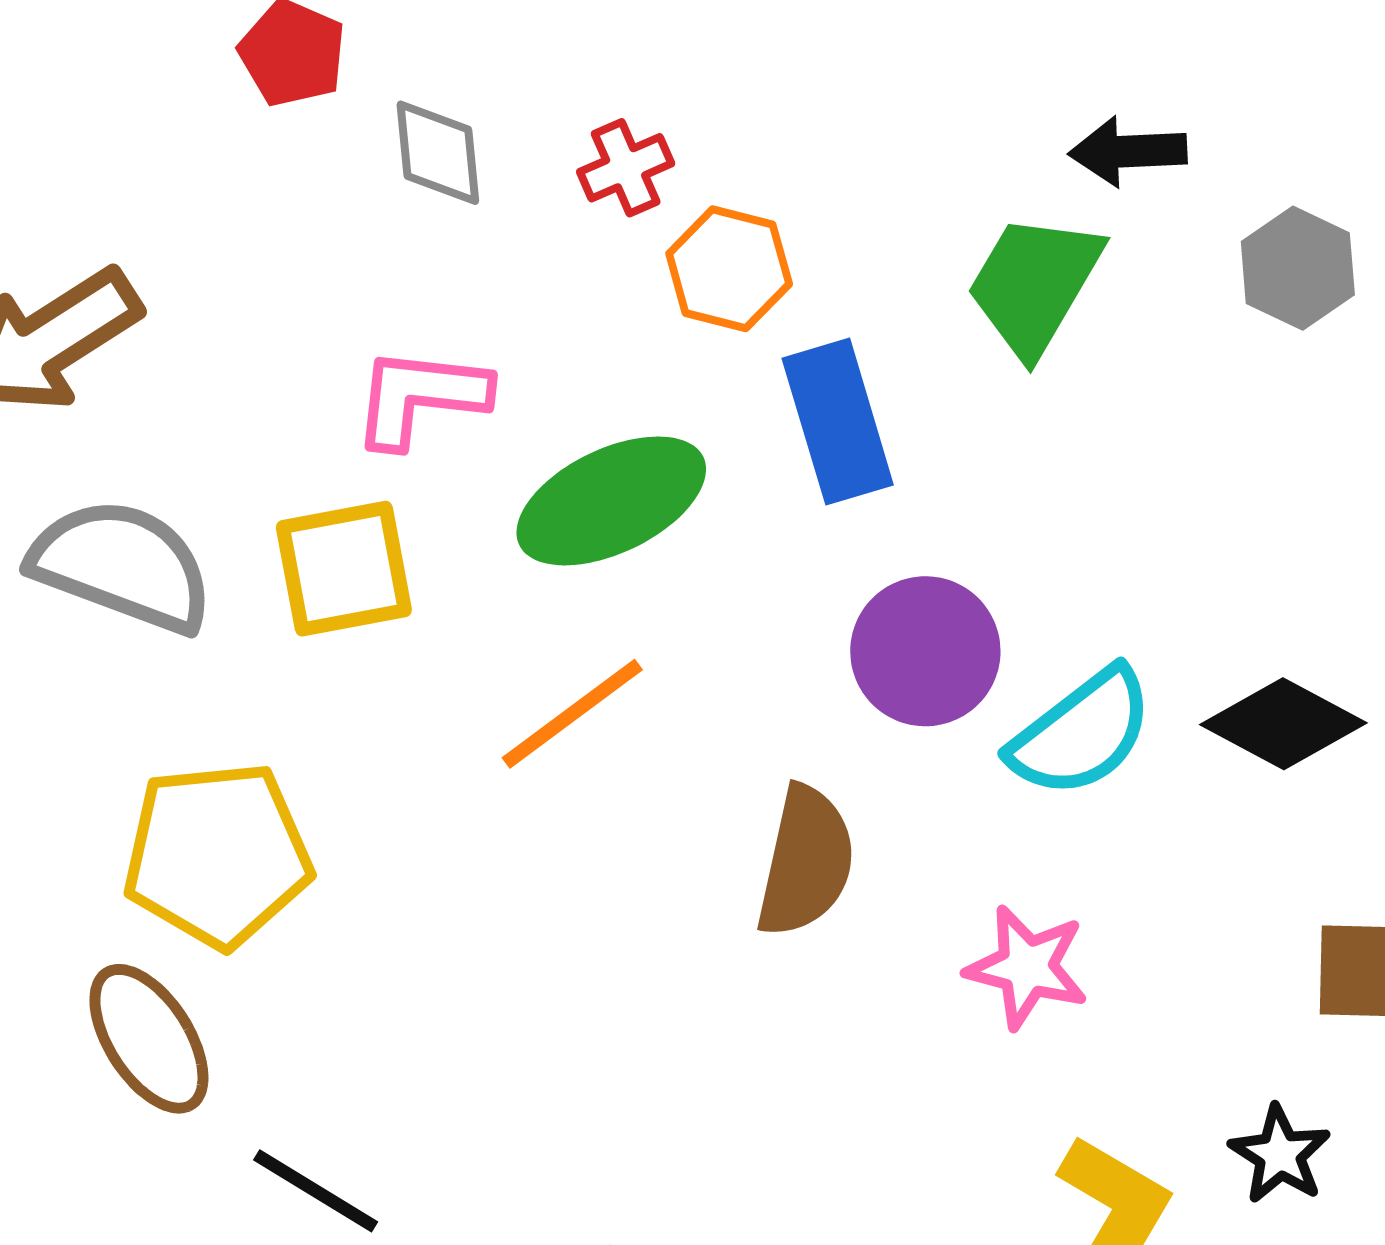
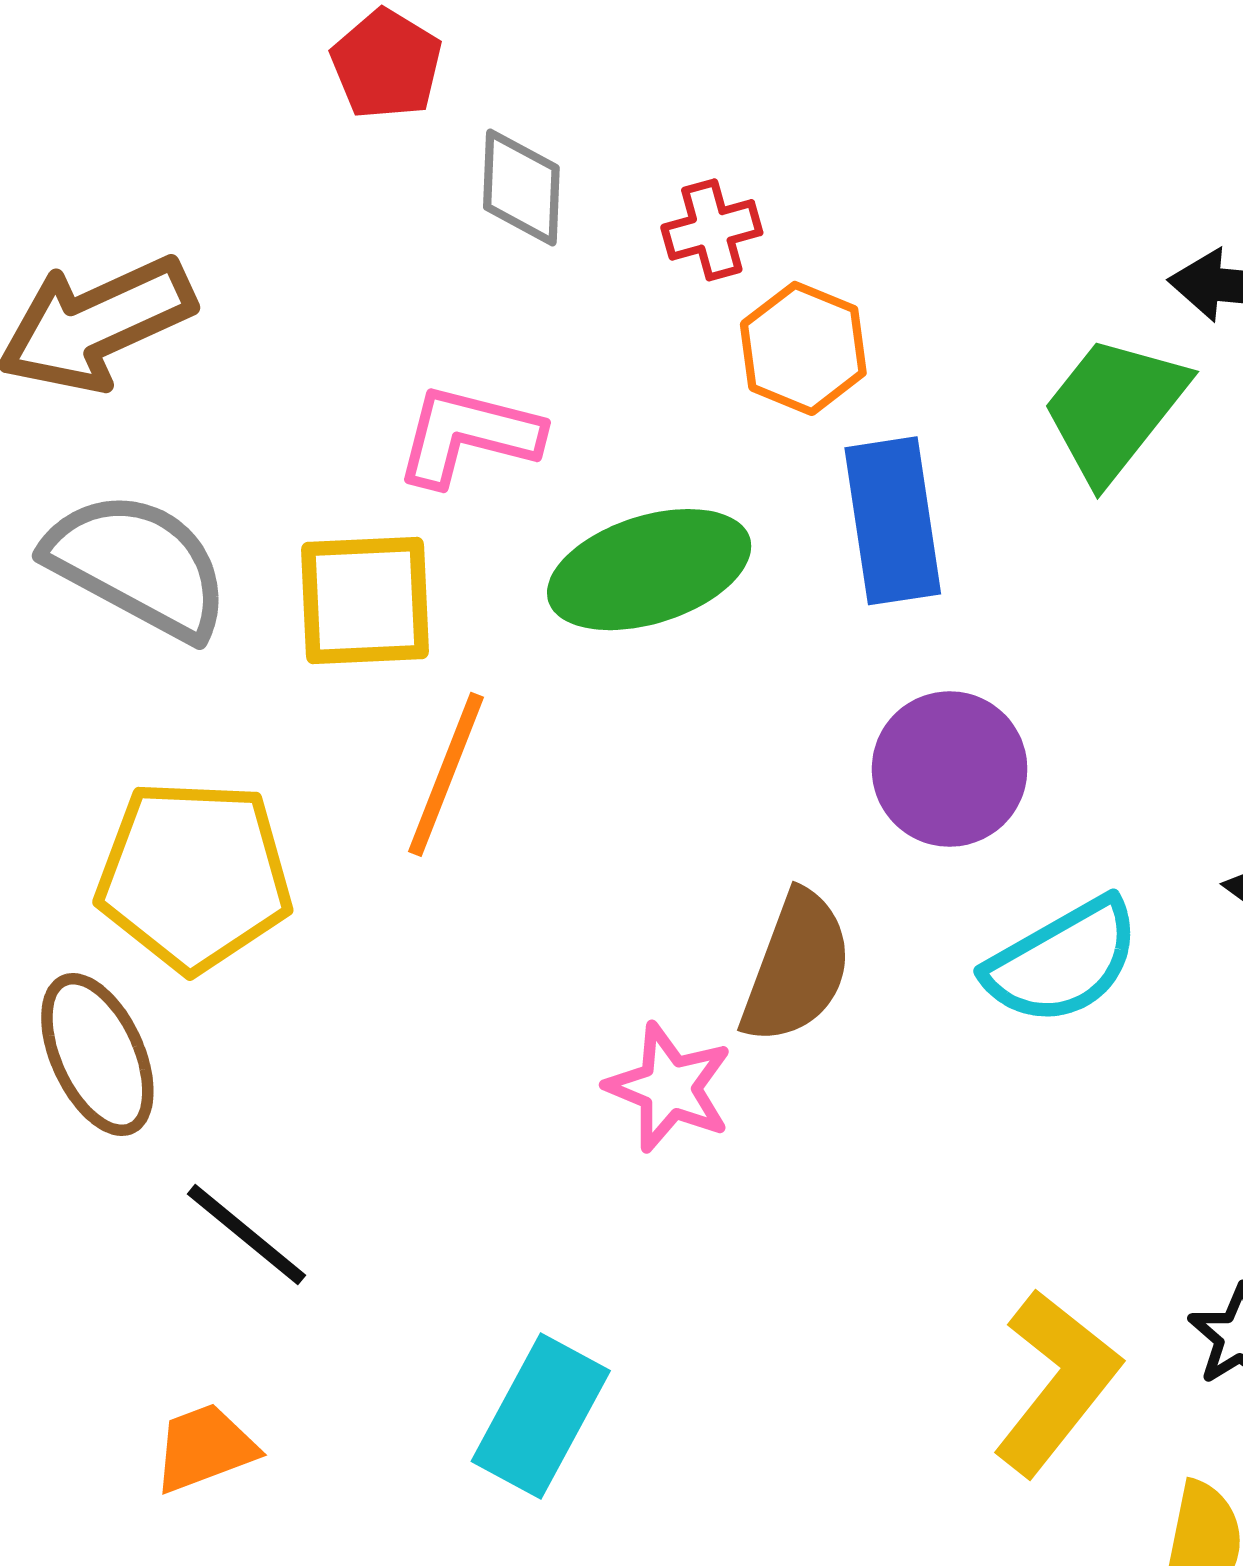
orange line: (572, 714) -> (446, 774), moved, turned -40
cyan semicircle: (1081, 733) -> (1063, 961), moved
pink star: (1027, 967) -> (669, 1087), moved

